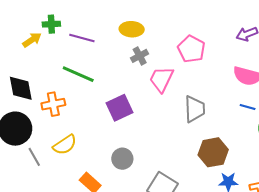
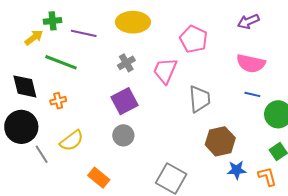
yellow ellipse: (132, 29) -> (133, 22), size x1.4
gray cross: (140, 56) -> (126, 63), moved
green line: (78, 74) -> (61, 62), moved
orange cross: (53, 104) -> (58, 101), size x0.7
gray circle: (122, 159) -> (123, 135), moved

